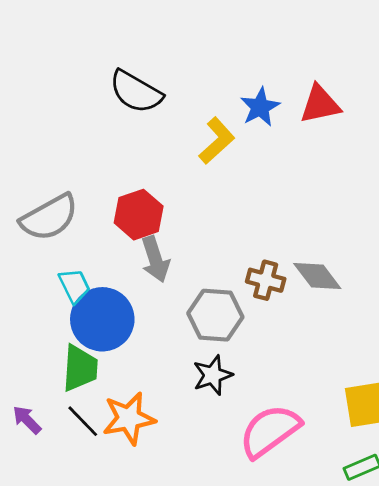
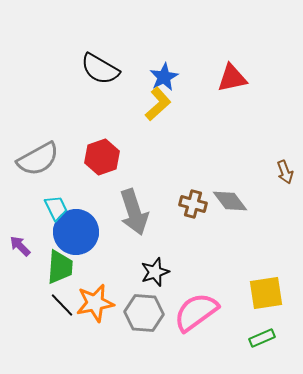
blue star: (260, 107) -> (164, 77), moved
gray arrow: (155, 259) -> (134, 212), moved, size x1.4
gray hexagon: (215, 315) -> (144, 313), moved
purple arrow: (27, 420) -> (20, 246), moved

